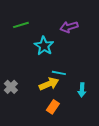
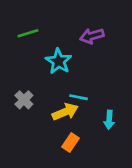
gray cross: (11, 87) -> (24, 100), moved

